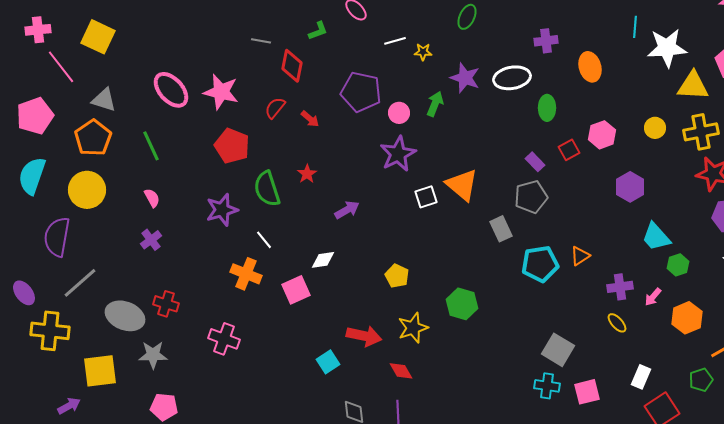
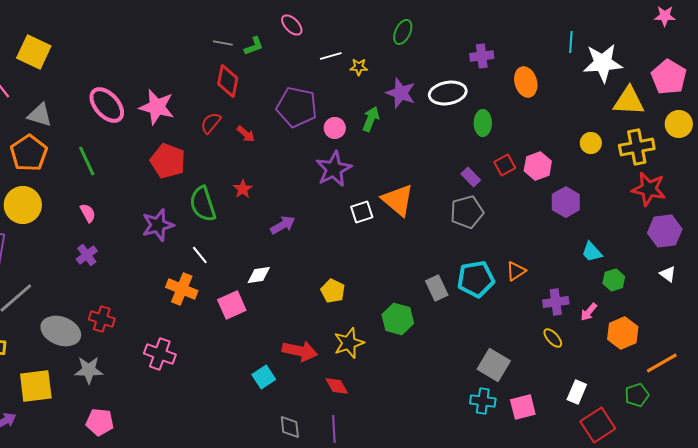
gray line: (261, 41) -> (223, 43), moved
pink hexagon: (602, 135) -> (538, 166), moved
gray rectangle: (501, 229) -> (437, 288), moved
cyan trapezoid: (656, 237) -> (592, 252), size x0.7

